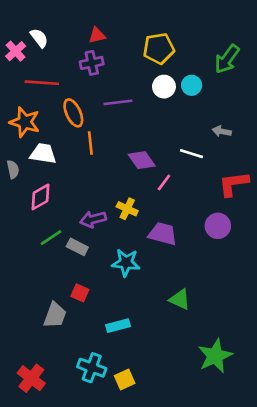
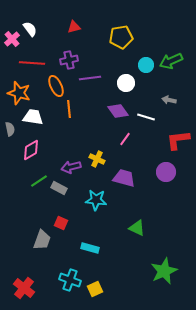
green arrow: (227, 59) -> (171, 61), moved, turned 30
purple cross: (92, 63) -> (69, 60), moved
white circle: (164, 87) -> (126, 83), moved
purple diamond: (142, 160) -> (118, 111), moved
cyan rectangle: (118, 326) -> (90, 248), turned 30

